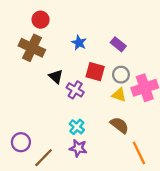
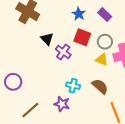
blue star: (79, 43) -> (79, 14), moved
cyan cross: (77, 127) -> (73, 86), moved, turned -32
purple circle: (21, 142) -> (13, 82), moved

